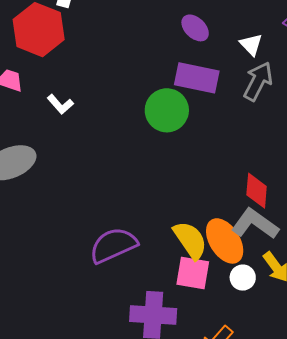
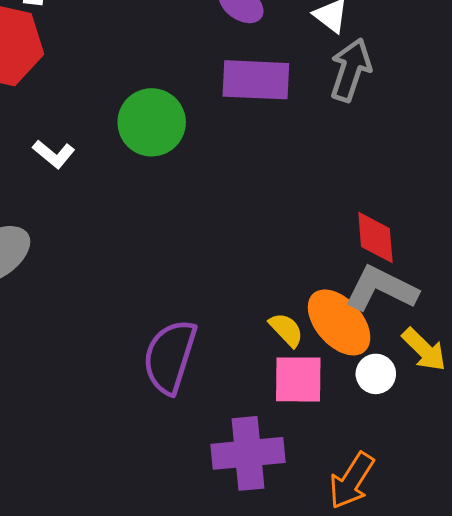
green circle: (167, 110) -> (152, 122), moved
yellow semicircle: (190, 240) -> (286, 330), size x0.6
purple semicircle: (113, 245) -> (170, 357), turned -39

